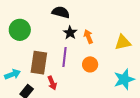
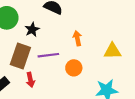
black star: (70, 33) -> (32, 29), moved
purple line: (65, 57) -> (48, 55), turned 66

